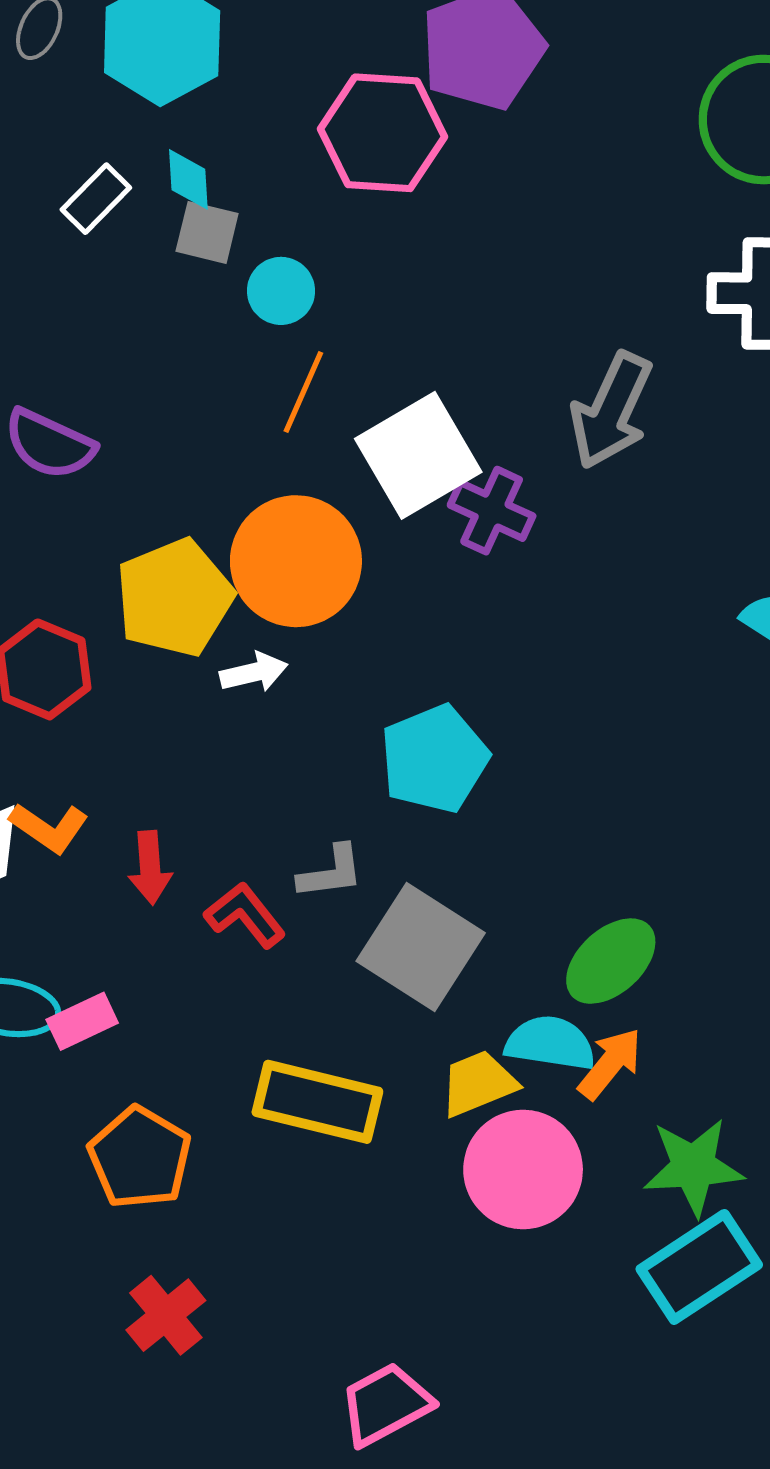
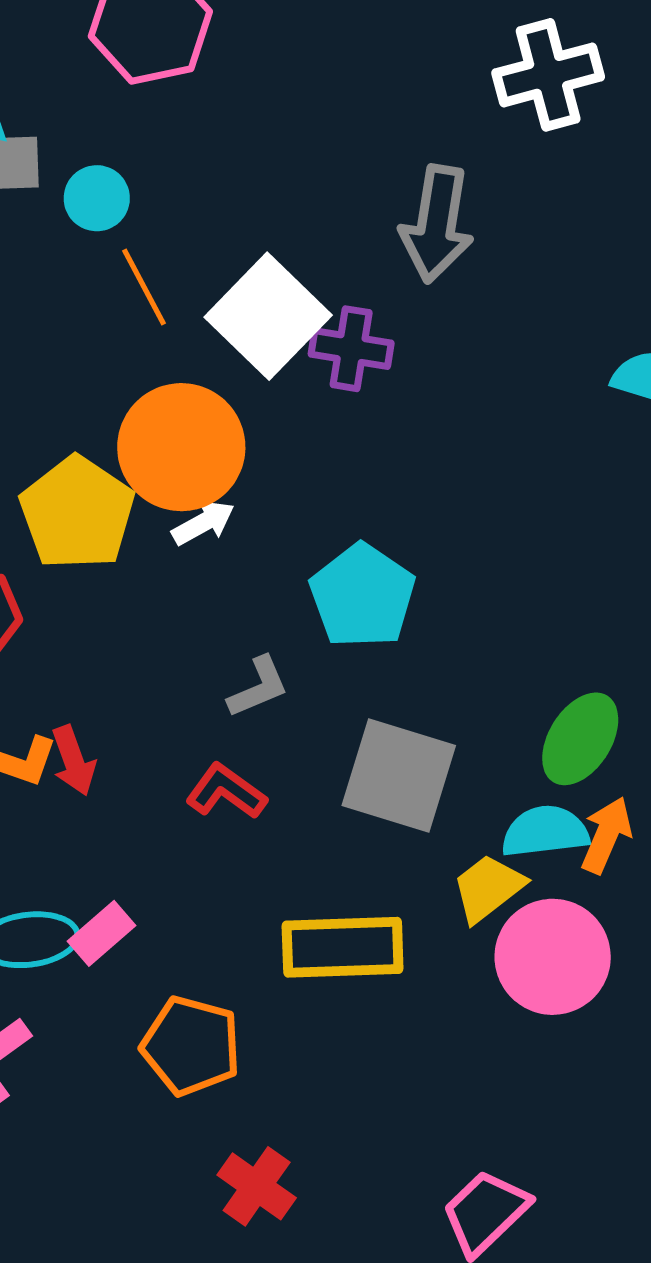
orange line: (303, 392) -> (144, 287), turned -36
white arrow: (254, 672) -> (203, 523), moved
red arrow: (150, 868) -> (73, 761), moved
gray L-shape: (331, 872) -> (258, 687), moved

